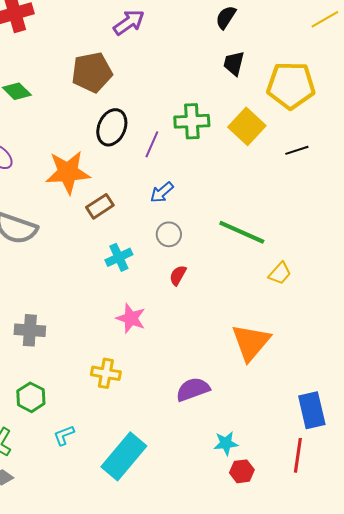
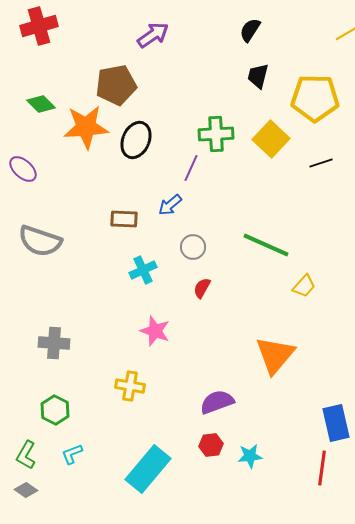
purple line: (152, 144) -> (191, 168), moved
orange star: (68, 172) -> (86, 127), moved
blue arrow: (162, 192) -> (170, 205), moved
brown rectangle: (100, 206) -> (124, 219), turned 36
cyan L-shape: (64, 435) -> (72, 454), moved
red hexagon: (242, 471) -> (211, 445), moved

